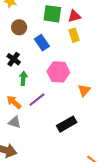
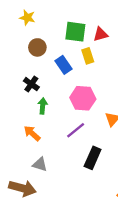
yellow rectangle: (74, 35) -> (88, 56), moved
purple line: (37, 100) -> (76, 130), moved
gray triangle: (15, 122) -> (40, 164), moved
black rectangle: (67, 124) -> (93, 158), turned -36

